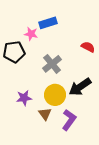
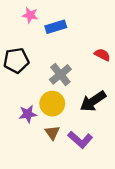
pink star: (31, 34) -> (30, 15), moved
yellow circle: (55, 95) -> (52, 104), moved
purple L-shape: (69, 120) -> (80, 140), turned 95

